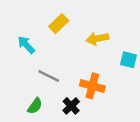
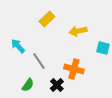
cyan arrow: (26, 45) -> (18, 46), moved
gray line: (49, 76) -> (39, 61), turned 30

